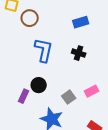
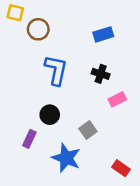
pink rectangle: (92, 91) -> (117, 99), moved
purple rectangle: (24, 96) -> (29, 139), moved

